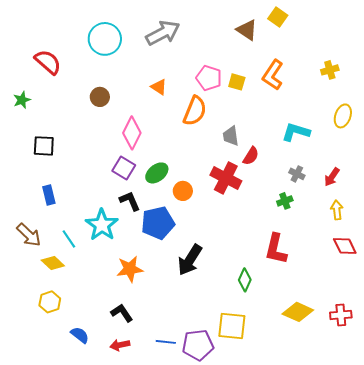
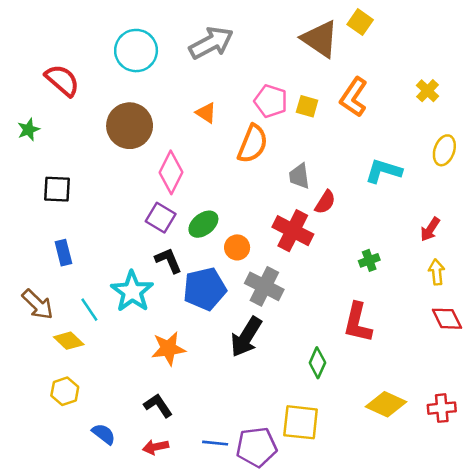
brown triangle: (247, 30) -> (320, 39), size x1.4
yellow cross: (330, 70) -> (428, 91), turned -30
brown circle: (100, 97) -> (130, 126), size x1.8
gray cross: (297, 174) -> (264, 286), moved, size x1.8

